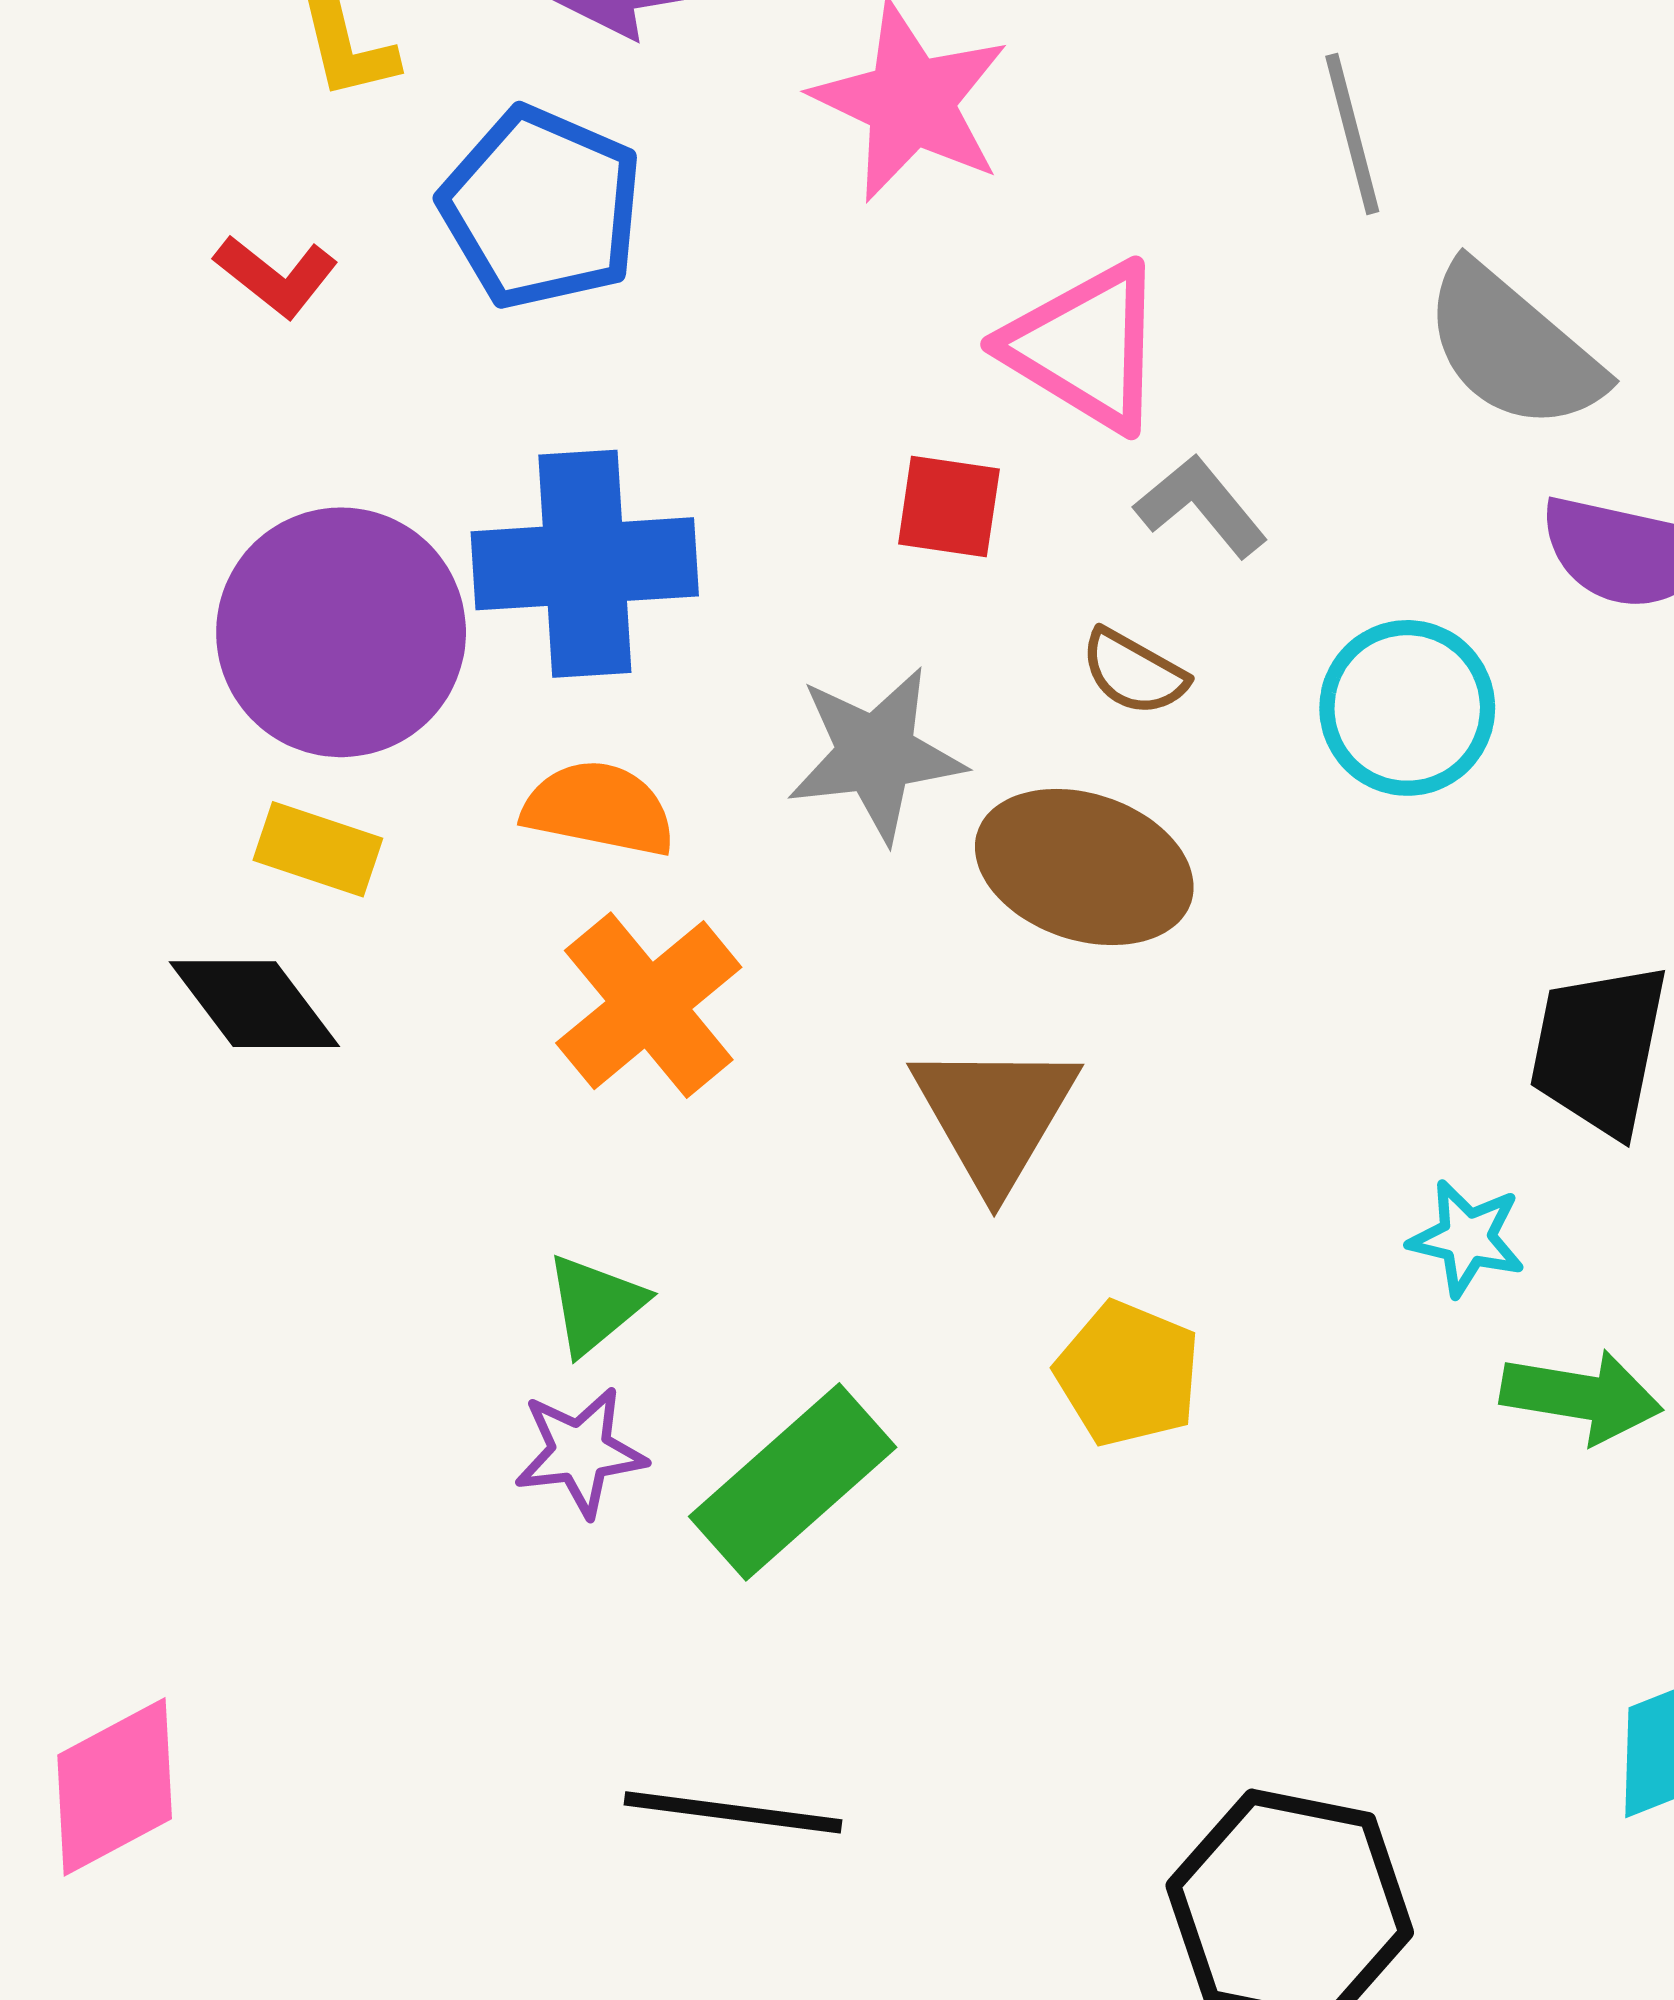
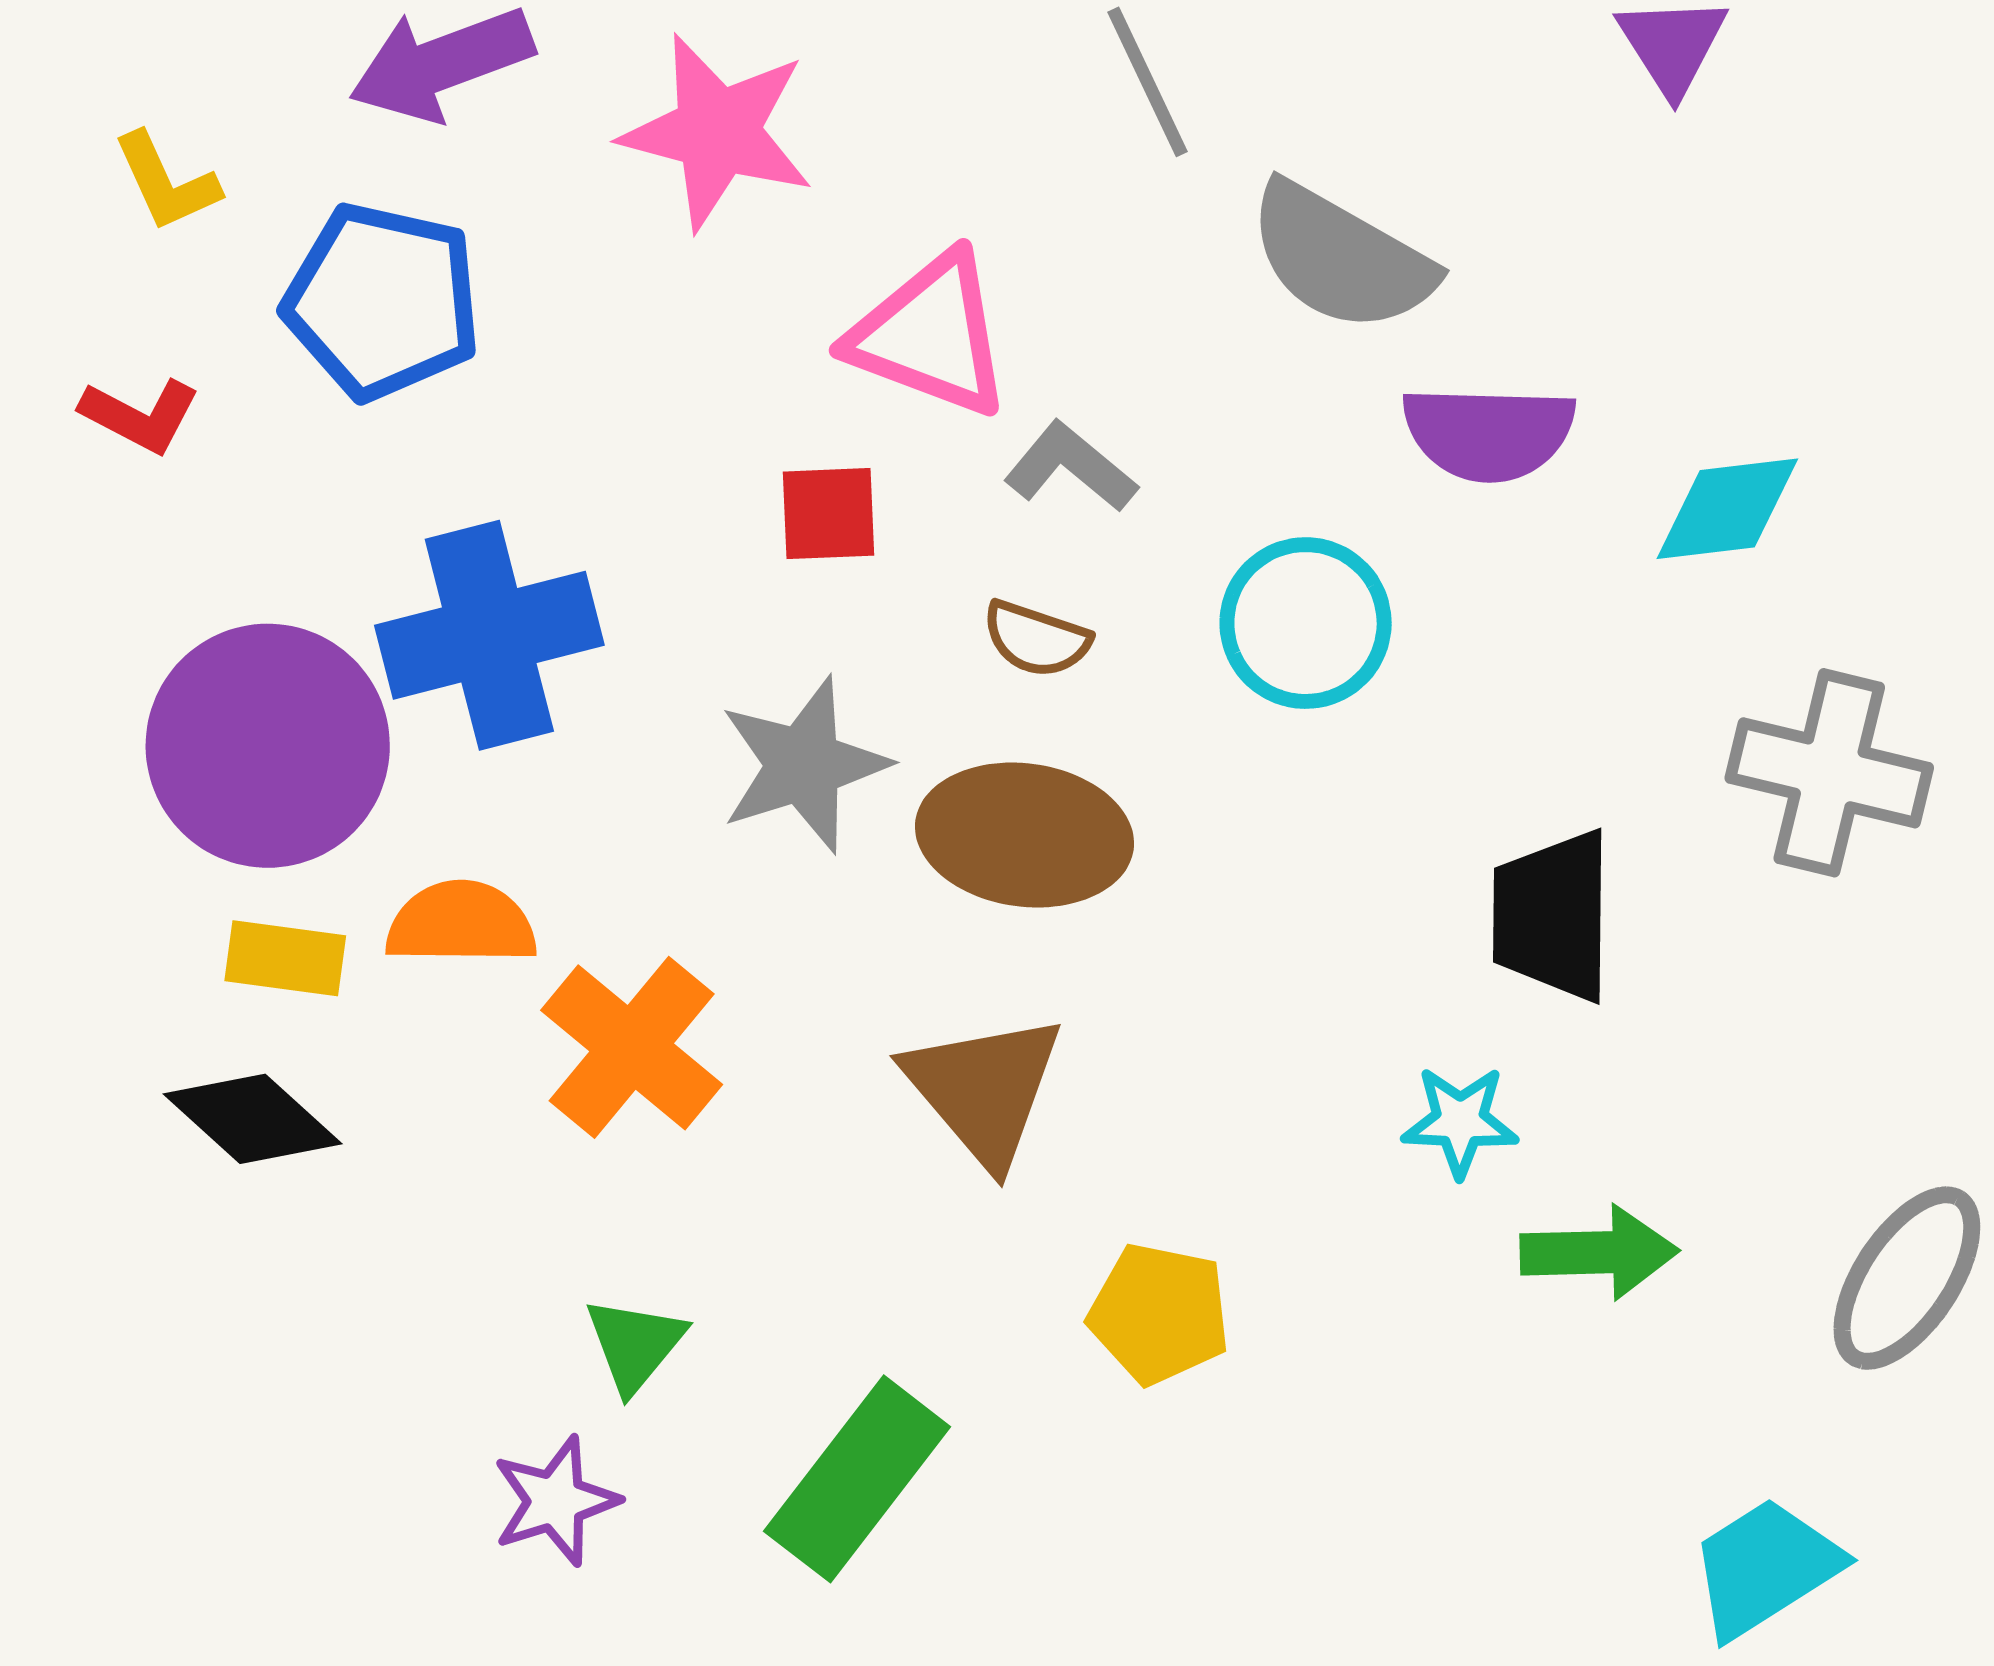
orange semicircle: (599, 808) -> (461, 923), moved
purple star: (580, 1452) -> (555, 1501), moved

